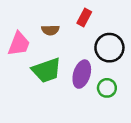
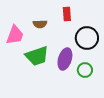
red rectangle: (84, 17) -> (67, 14), turned -32

